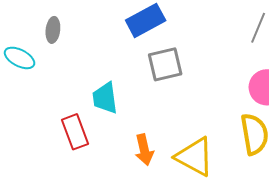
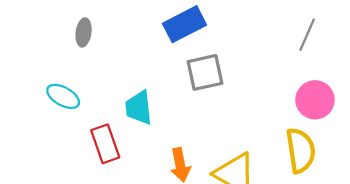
cyan ellipse: (20, 58) -> (63, 96), moved

